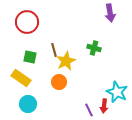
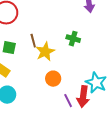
orange circle: (59, 82) -> (53, 79), moved
red arrow: (104, 106) -> (83, 97), size x1.5

